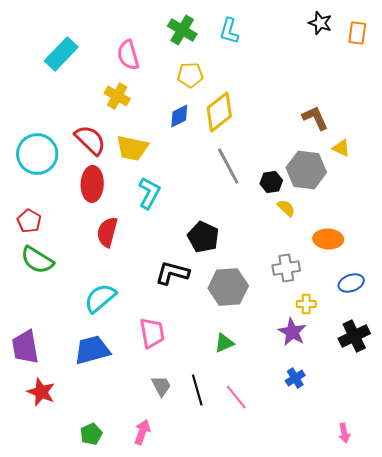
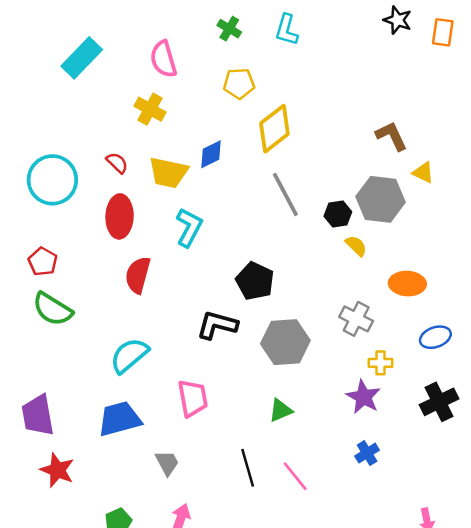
green cross: (182, 30) -> (229, 29), size x0.7
blue diamond: (179, 116) -> (211, 154), moved
red semicircle: (90, 140) -> (117, 163), size x0.6
gray cross: (286, 268) -> (356, 319), turned 36
gray trapezoid: (161, 386) -> (167, 463), moved

